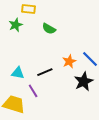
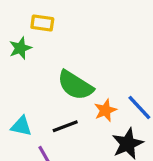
green semicircle: (49, 29) -> (75, 85), moved, size x1.6

